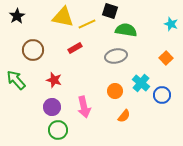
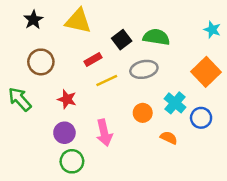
black square: (110, 11) -> (122, 40), moved, turned 35
black star: (17, 16) -> (33, 20), moved
yellow line: (87, 24) -> (107, 81), moved
orange square: (166, 58) -> (206, 72), size x1.6
orange semicircle: (124, 116) -> (169, 138), moved, turned -104

